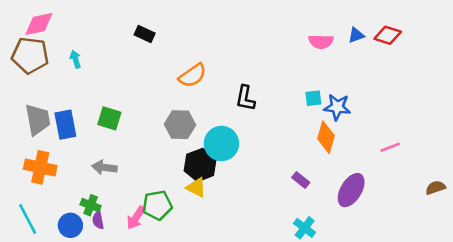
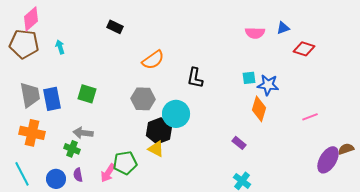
pink diamond: (39, 24) -> (31, 19), turned -30
red diamond: (388, 35) -> (304, 49), moved
purple ellipse: (351, 190) -> (328, 160), moved
green cross: (91, 205) -> (72, 149), moved

